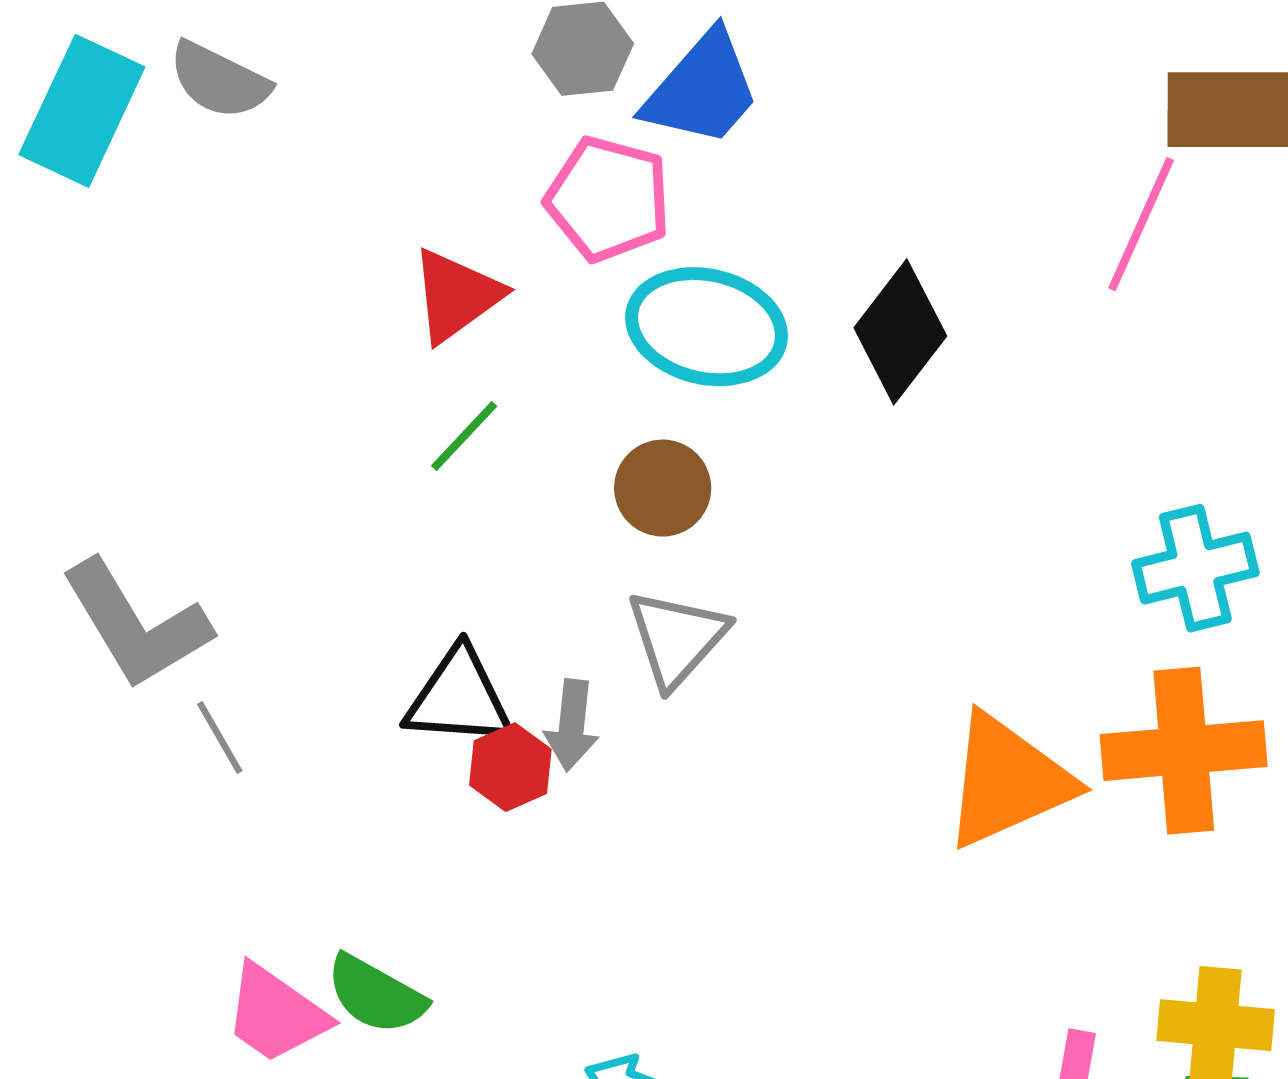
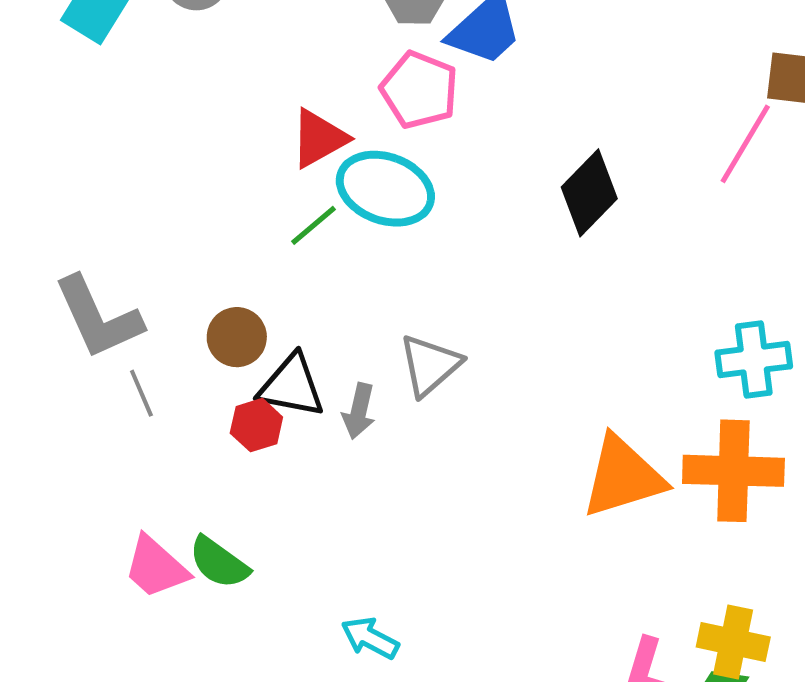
cyan ellipse: (707, 327) -> (385, 189), moved
brown circle: (663, 488) -> (237, 337), moved
red hexagon: (510, 767) -> (256, 425), moved

